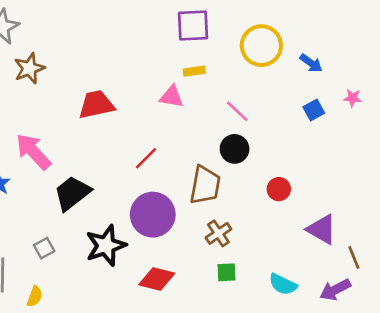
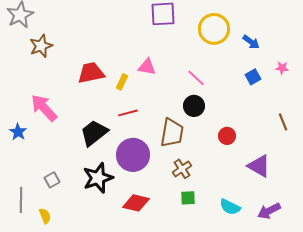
yellow rectangle: (194, 71) -> (122, 82), moved, turned -56
red line: (146, 158) -> (128, 113), turned 30
black trapezoid: (72, 193) -> (94, 133), moved
brown line: (354, 258) -> (283, 122), moved
yellow semicircle: (35, 296) -> (45, 216), turned -42

